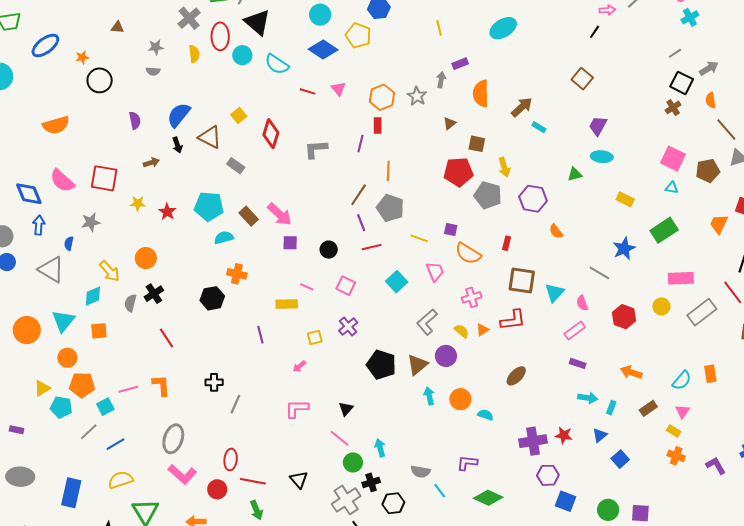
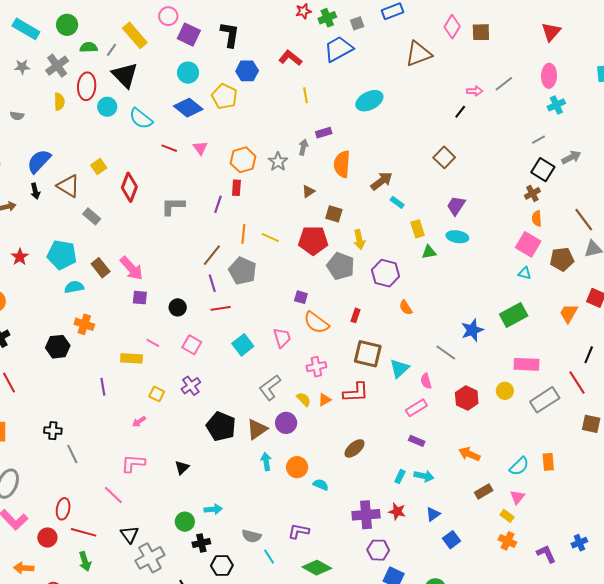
gray star: (156, 47) -> (22, 67), moved
orange semicircle: (711, 100) -> (537, 219), moved
yellow rectangle: (625, 199) -> (418, 229), moved, turned 42
yellow line: (419, 238) -> (270, 237), moved
yellow square: (315, 337) -> (157, 394), turned 35
gray line: (235, 404) -> (72, 454), turned -54
cyan rectangle: (611, 408) -> (400, 476), moved
pink line: (340, 438) -> (113, 495), moved
cyan arrow: (380, 448) -> (213, 509), turned 96
gray cross: (346, 500) -> (150, 558), moved

